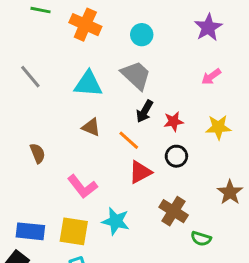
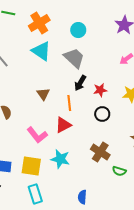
orange cross: (85, 25) -> (39, 23), turned 35
cyan triangle: (88, 84) -> (41, 51), moved, turned 30
brown triangle: (91, 127) -> (43, 94), turned 32
orange line: (129, 140) -> (69, 103), turned 42
red triangle: (140, 172) -> (63, 125), moved

